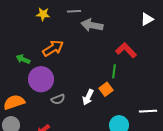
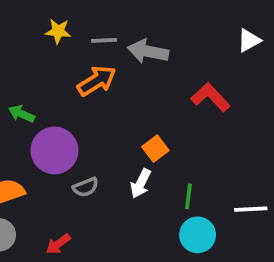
gray line: (74, 11) -> (104, 40), moved
orange arrow: (53, 48) -> (97, 81), moved
green line: (114, 71) -> (188, 196), moved
orange square: (106, 89) -> (155, 149), moved

